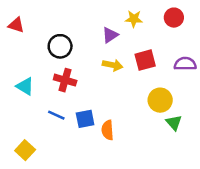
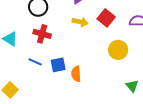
red square: (145, 60) -> (106, 18), turned -36
green triangle: (174, 123) -> (132, 86), moved

